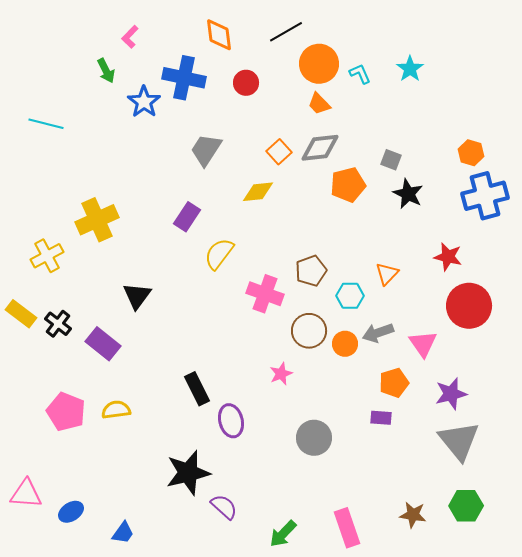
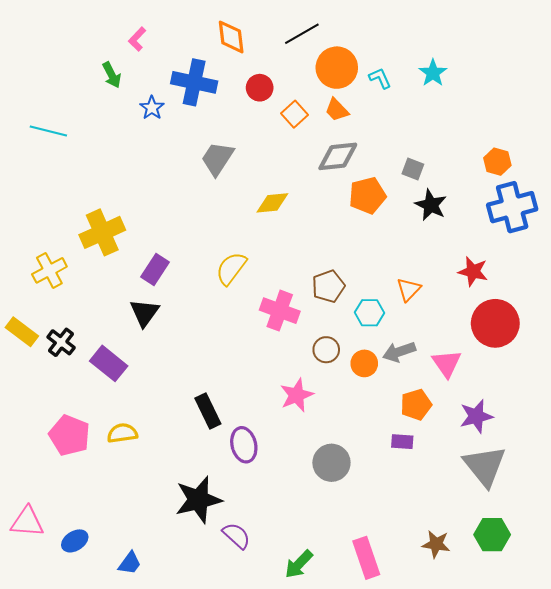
blue star: (144, 102) -> (152, 108), size x0.7
orange square: (279, 152) -> (295, 114), moved
purple rectangle: (187, 217) -> (155, 269), moved
brown circle: (309, 331) -> (326, 350), size x0.7
pink star: (281, 374) -> (297, 395), size x1.4

